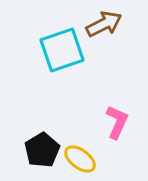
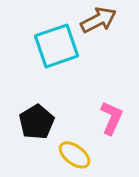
black pentagon: (42, 150) -> (36, 122), moved

